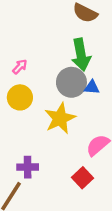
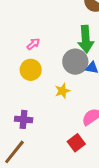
yellow star: (60, 118) -> (62, 91), size x0.6
purple cross: (28, 167) -> (24, 119), moved

